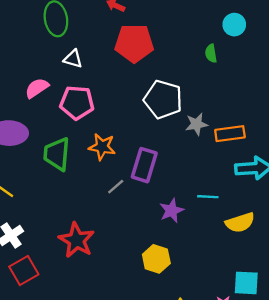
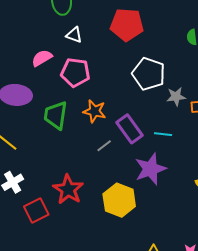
purple rectangle: (144, 165) -> (129, 129), turned -56
cyan line: (208, 197) -> (163, 134), moved
purple star: (172, 211) -> (150, 169), size x1.5
yellow hexagon: (156, 259) -> (119, 200), moved, size x1.4
red square: (24, 270) -> (36, 211), moved

